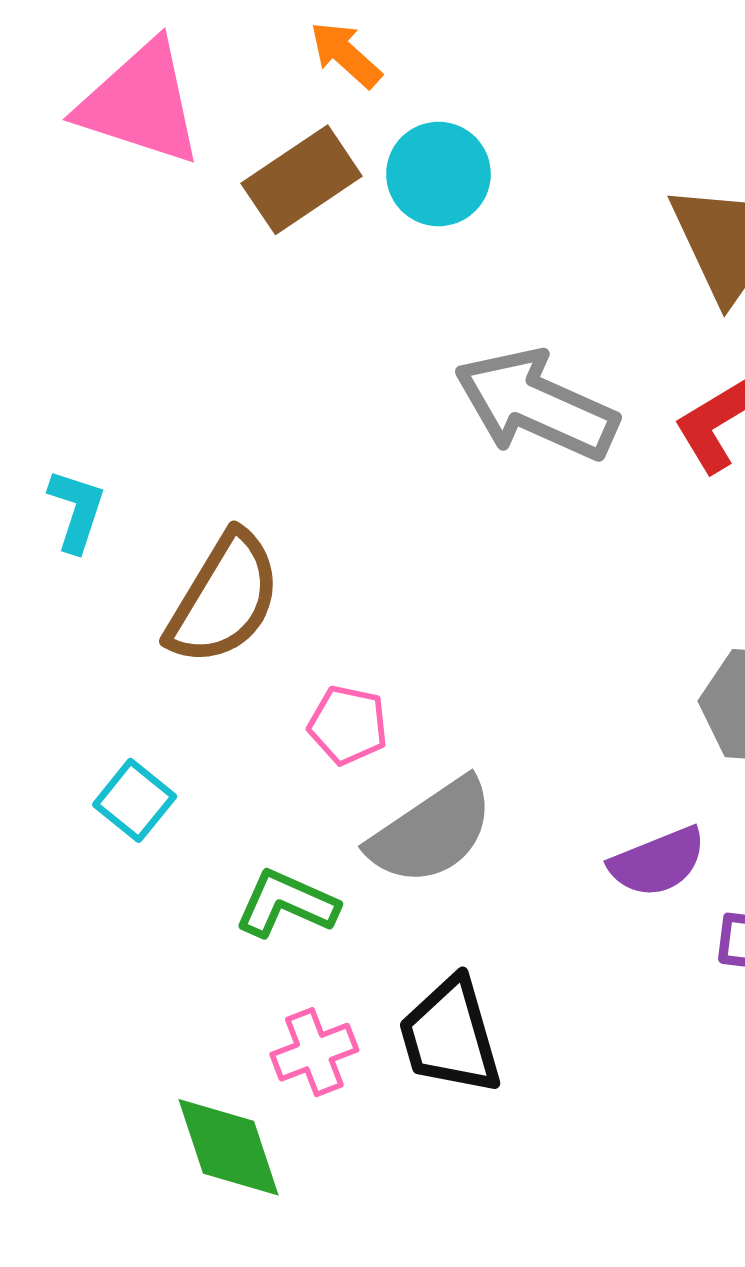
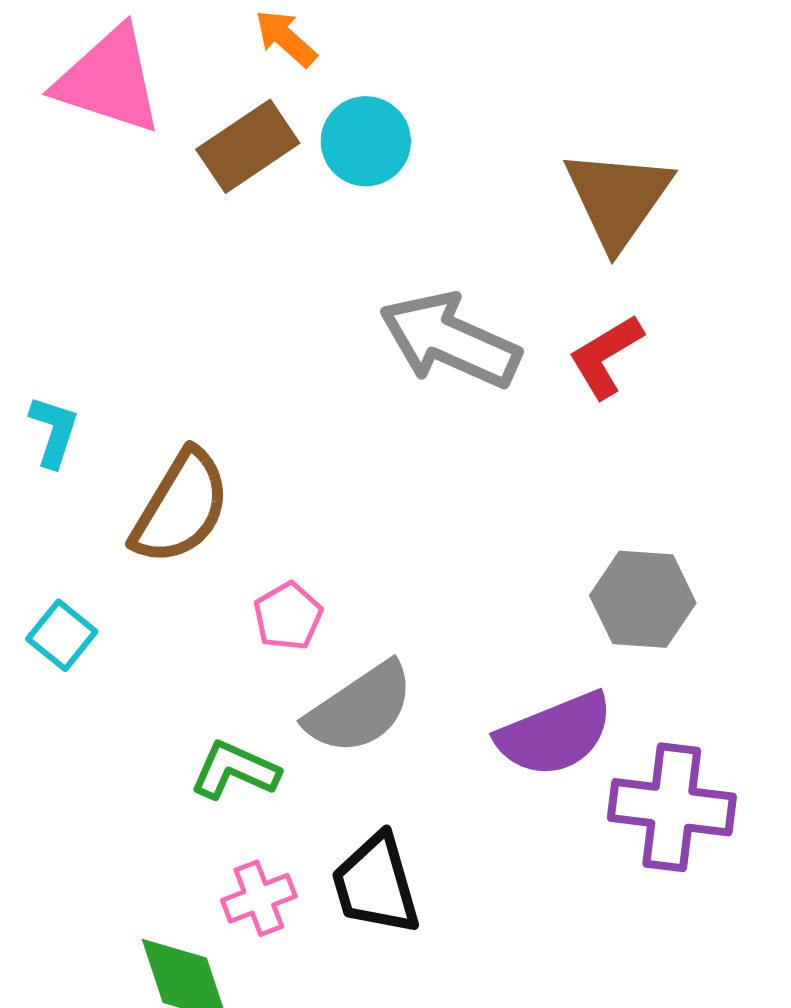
pink pentagon: (348, 725) -> (288, 616), turned 30
cyan square: (135, 800) -> (62, 635), moved
purple semicircle: (658, 862) -> (555, 734), size x1.4

